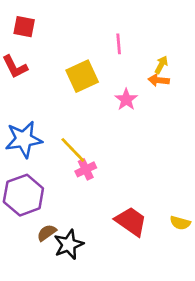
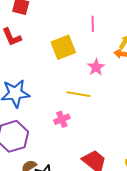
yellow line: (73, 150) -> (78, 94), moved, turned -40

